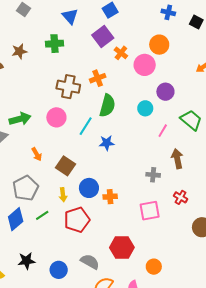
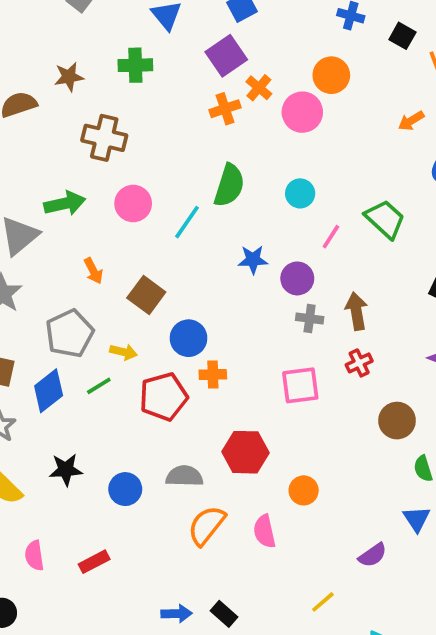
orange cross: (98, 78) -> (225, 109), moved
brown cross: (68, 87) -> (104, 138), moved
purple circle: (165, 92) -> (297, 278), moved
blue star: (107, 143) -> (253, 260), moved
brown arrow: (177, 159) -> (356, 311), moved
yellow arrow: (63, 195) -> (123, 352), moved, turned -72
orange cross: (110, 197) -> (213, 375), moved
red cross: (181, 197) -> (359, 363), turned 32
gray semicircle: (90, 262) -> (184, 476), turned -30

